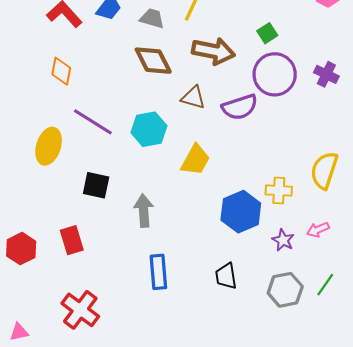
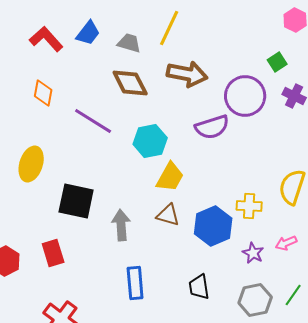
green square: (267, 33) -> (277, 62), moved
brown triangle: (193, 98) -> (168, 215), moved
purple line: (93, 122) -> (93, 121), moved
cyan hexagon: (149, 129) -> (150, 141), moved
black square: (96, 185) -> (76, 201), size x1.4

